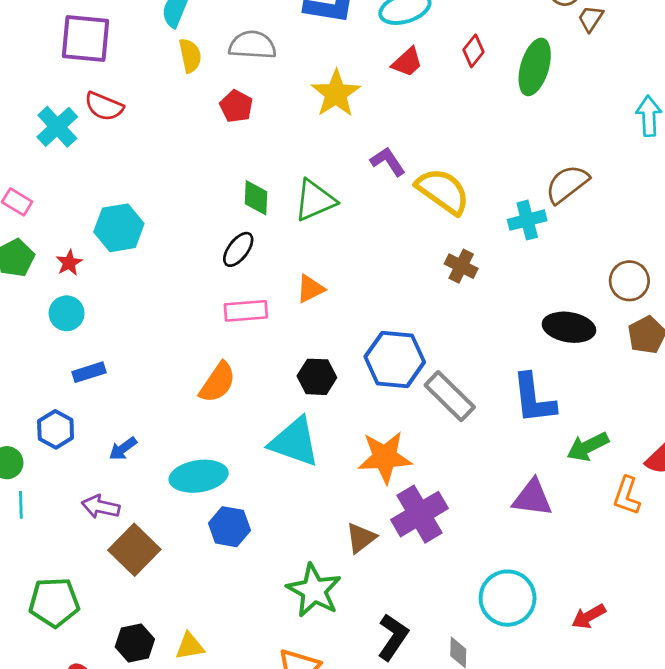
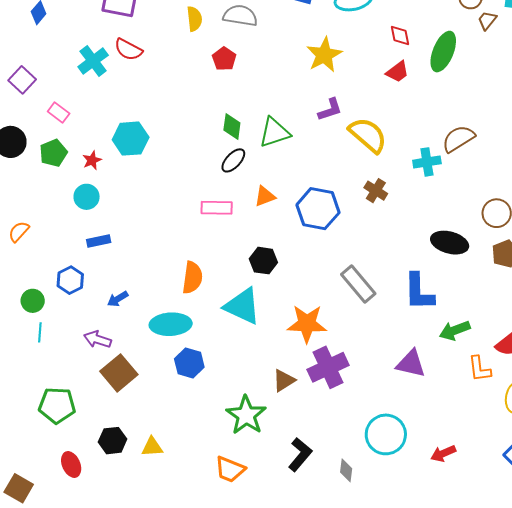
red diamond: (473, 51) -> (400, 36), turned -55
red trapezoid: (407, 62) -> (398, 72), moved
yellow star: (336, 94) -> (324, 55), moved
purple L-shape: (388, 161) -> (330, 110), turned 100
black ellipse: (238, 249) -> (233, 160), moved
blue hexagon: (395, 359) -> (318, 209), moved
orange semicircle: (218, 382) -> (192, 278), moved, turned -32
orange L-shape: (627, 496) -> (479, 369), turned -32

